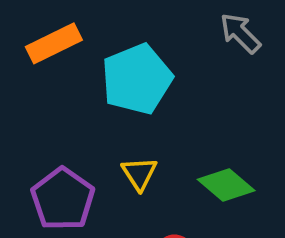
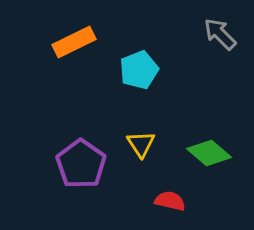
cyan pentagon: (137, 79) -> (139, 70), size x0.7

